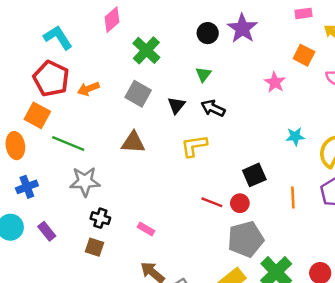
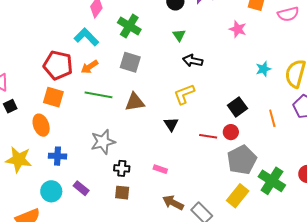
cyan L-shape: (58, 37) -> (86, 37), moved
black triangle: (176, 105) -> (171, 124), moved
green line: (68, 144) -> (98, 95), moved
blue cross: (27, 187) -> (57, 156), turned 36

